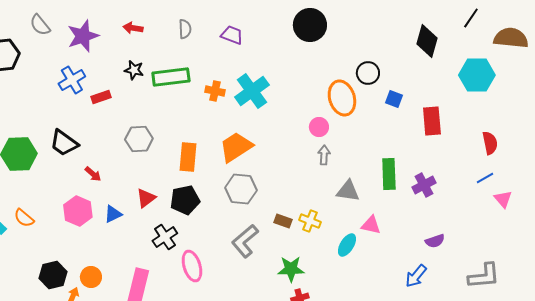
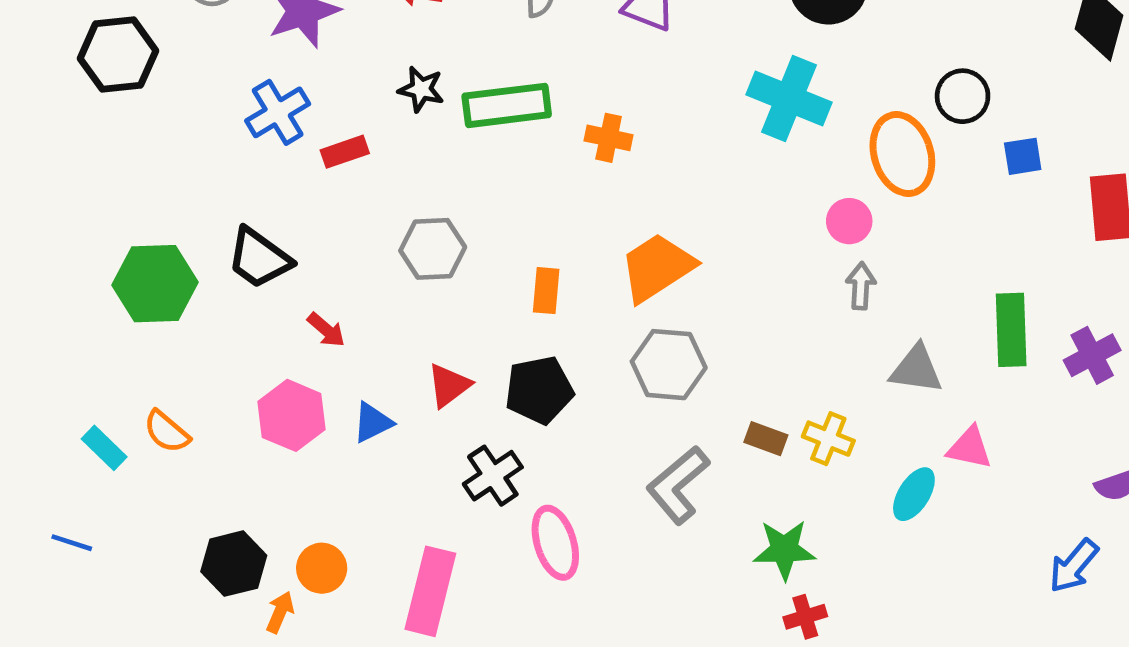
cyan cross: (252, 91) -> (789, 98), moved, turned -32
blue square: (394, 99) -> (1023, 156), turned -30
orange rectangle: (188, 157) -> (546, 291), size x0.7

